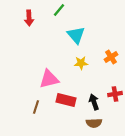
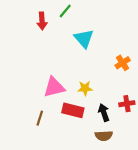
red arrow: (29, 18) -> (42, 21), moved
yellow star: (81, 63) -> (85, 88), moved

